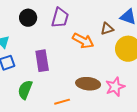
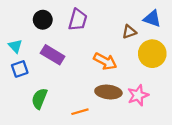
orange arrow: (83, 41) -> (105, 61), moved
purple rectangle: (42, 61) -> (53, 55), moved, turned -50

